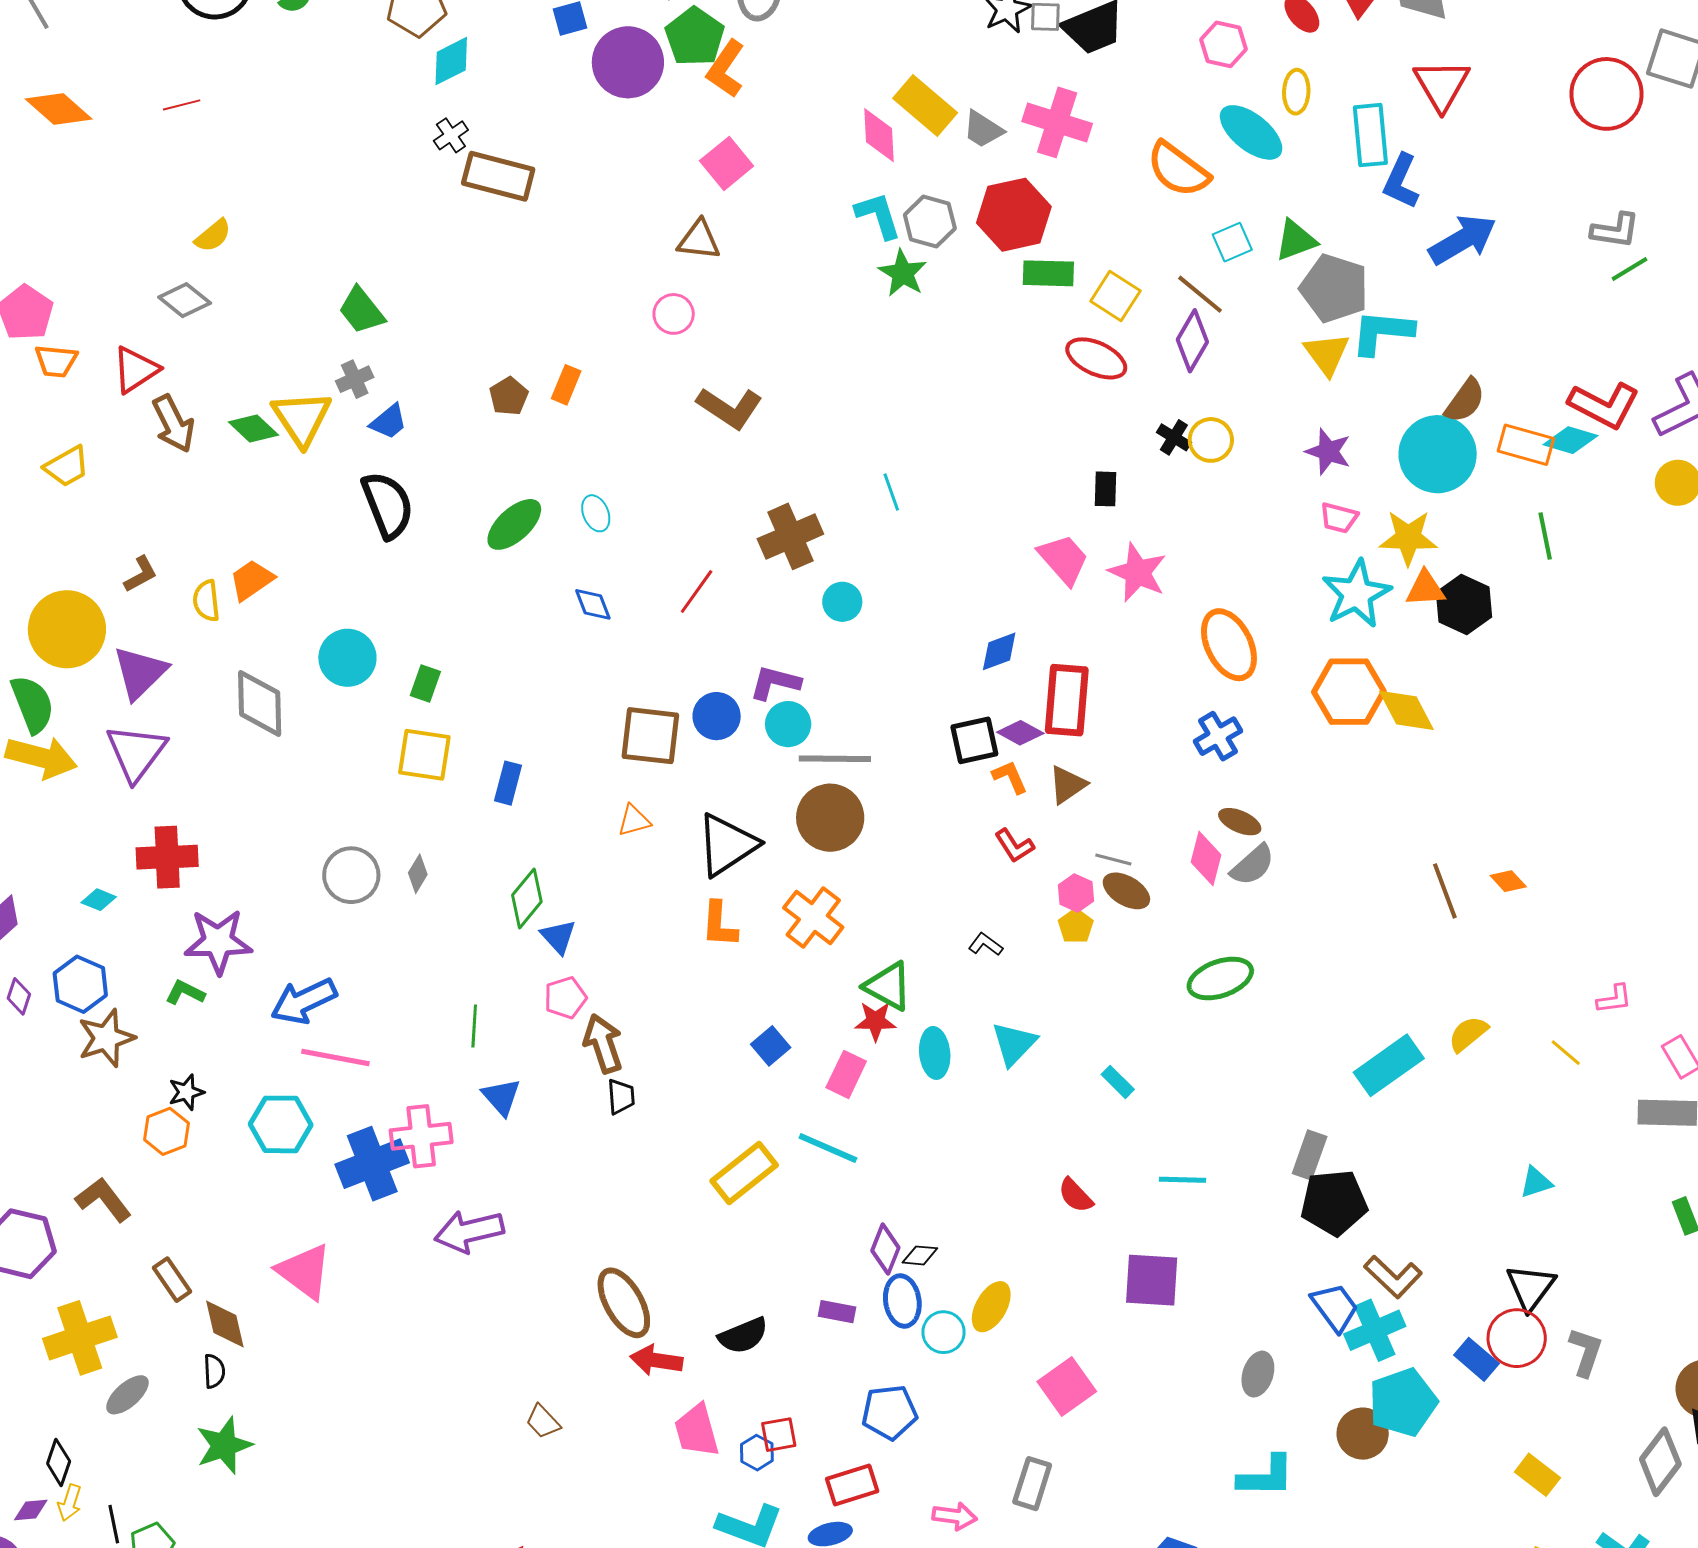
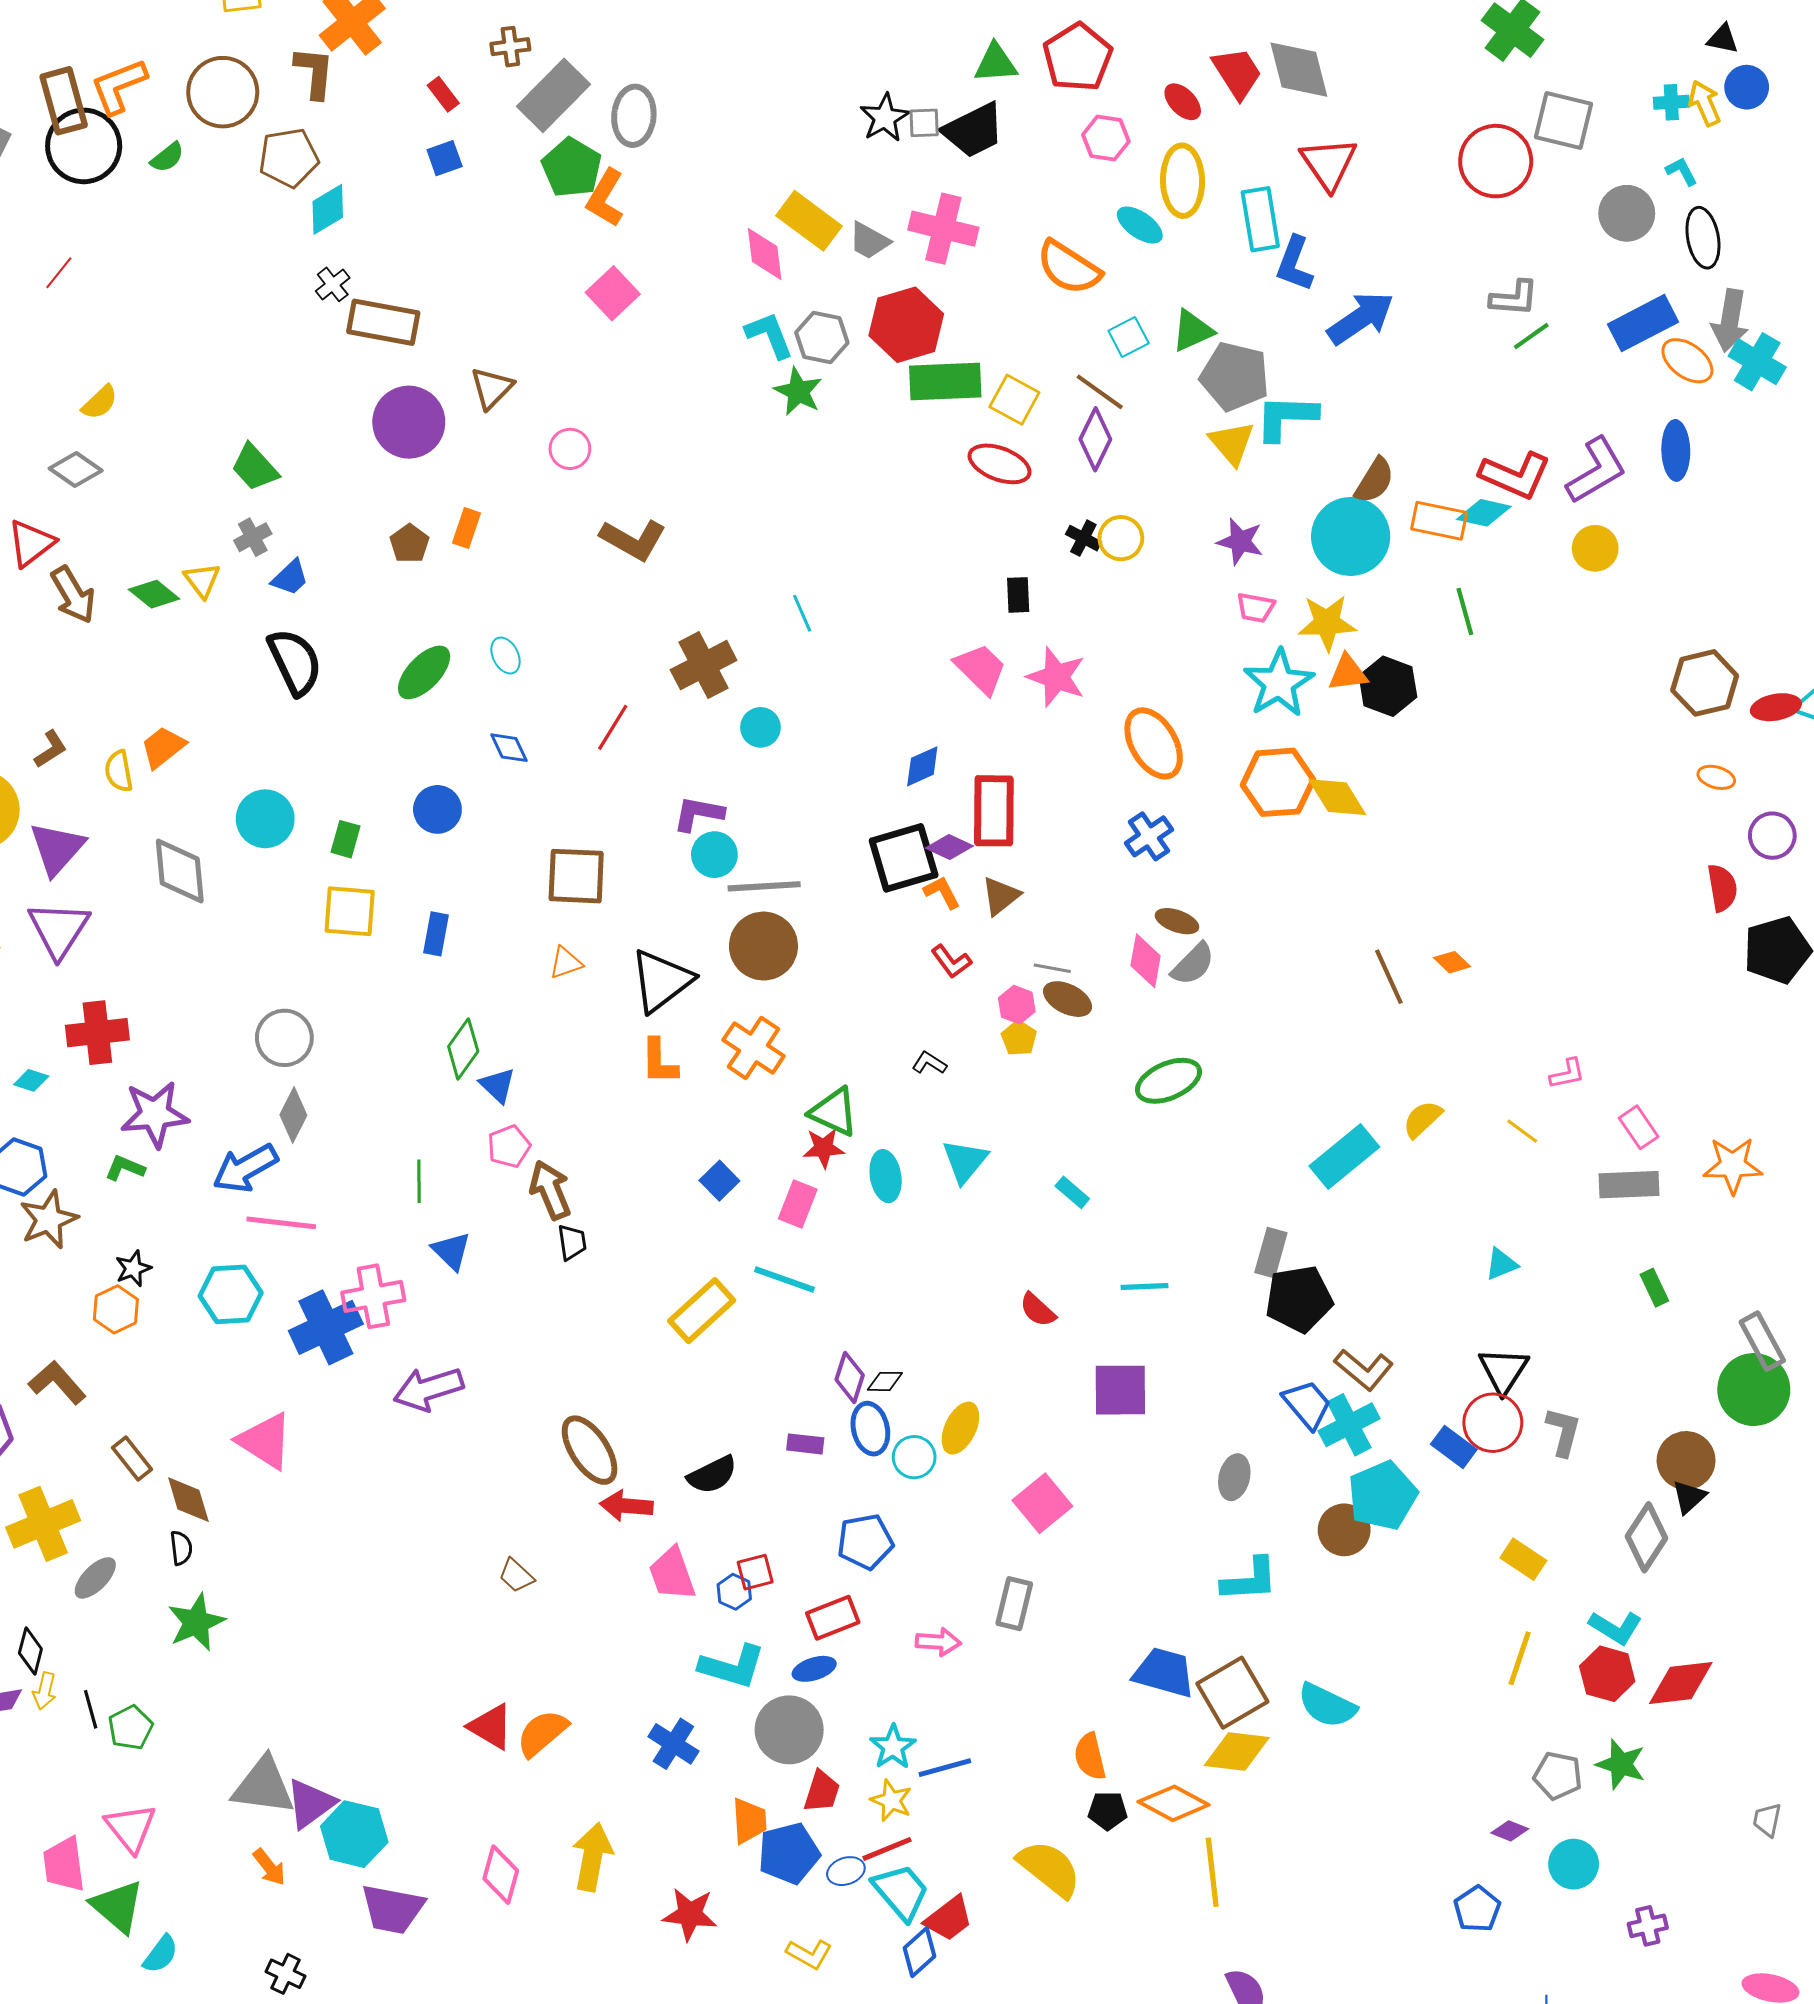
purple circle: (628, 62) -> (409, 422), moved
yellow ellipse: (1296, 92) -> (1182, 181), size x1.6
red line: (182, 105) -> (59, 273), turned -33
cyan ellipse: (1251, 132) -> (1140, 225), size x0.7
brown triangle: (699, 240) -> (492, 388), moved, turned -48
green rectangle: (1048, 273) -> (945, 381), size x1.4
yellow triangle: (302, 418) -> (202, 580), size x0.6
blue circle: (717, 716) -> (437, 809), moved
black square: (974, 740) -> (904, 858), size x1.4
gray diamond: (418, 874) -> (293, 1115), moved, size x1.4

